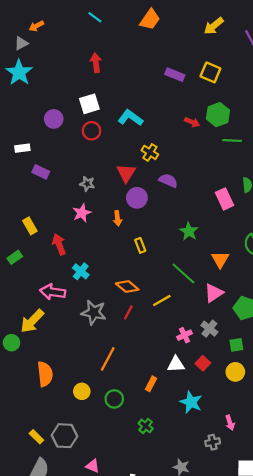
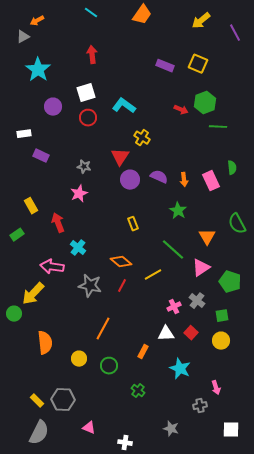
cyan star: (19, 72) -> (38, 70), moved
purple semicircle: (168, 181) -> (159, 177), moved
orange arrow: (117, 218) -> (184, 180), moved

